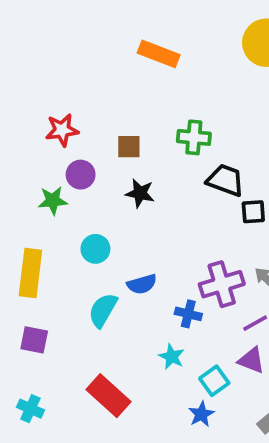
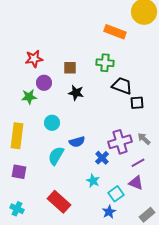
orange rectangle: (159, 54) -> (115, 32), moved
blue cross: (188, 314) -> (102, 158), turned 32

